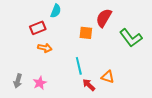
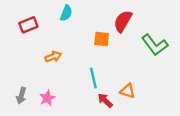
red rectangle: (38, 28) -> (28, 25), moved
orange arrow: (45, 48) -> (53, 57), turned -32

